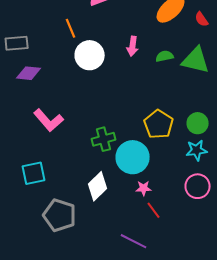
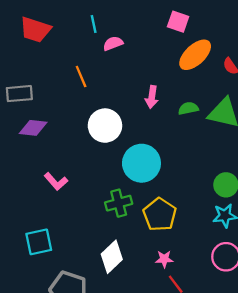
white circle: (90, 55) -> (105, 126), moved
pink L-shape: (49, 120) -> (56, 181), size x0.7
yellow pentagon: (159, 124) -> (160, 215), moved
cyan circle: (133, 157) -> (141, 163), moved

